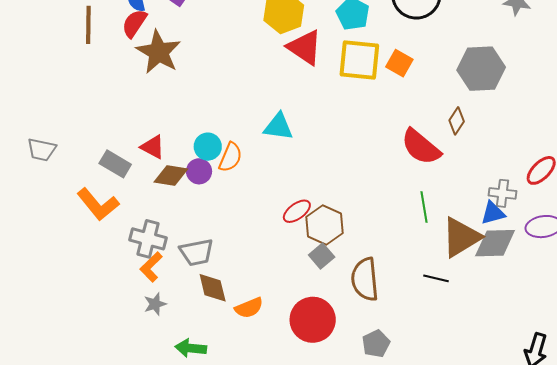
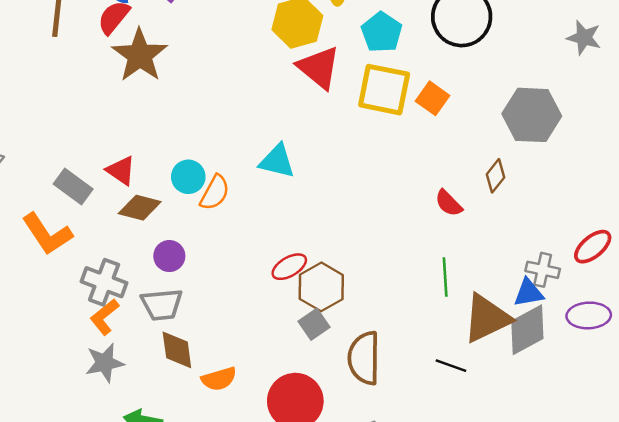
red semicircle: (421, 147) -> (449, 203), size x0.6
purple circle: (199, 171) -> (169, 256), moved
gray diamond: (495, 243) -> (527, 330), turned -33
gray star: (155, 304) -> (105, 363), size x1.4

